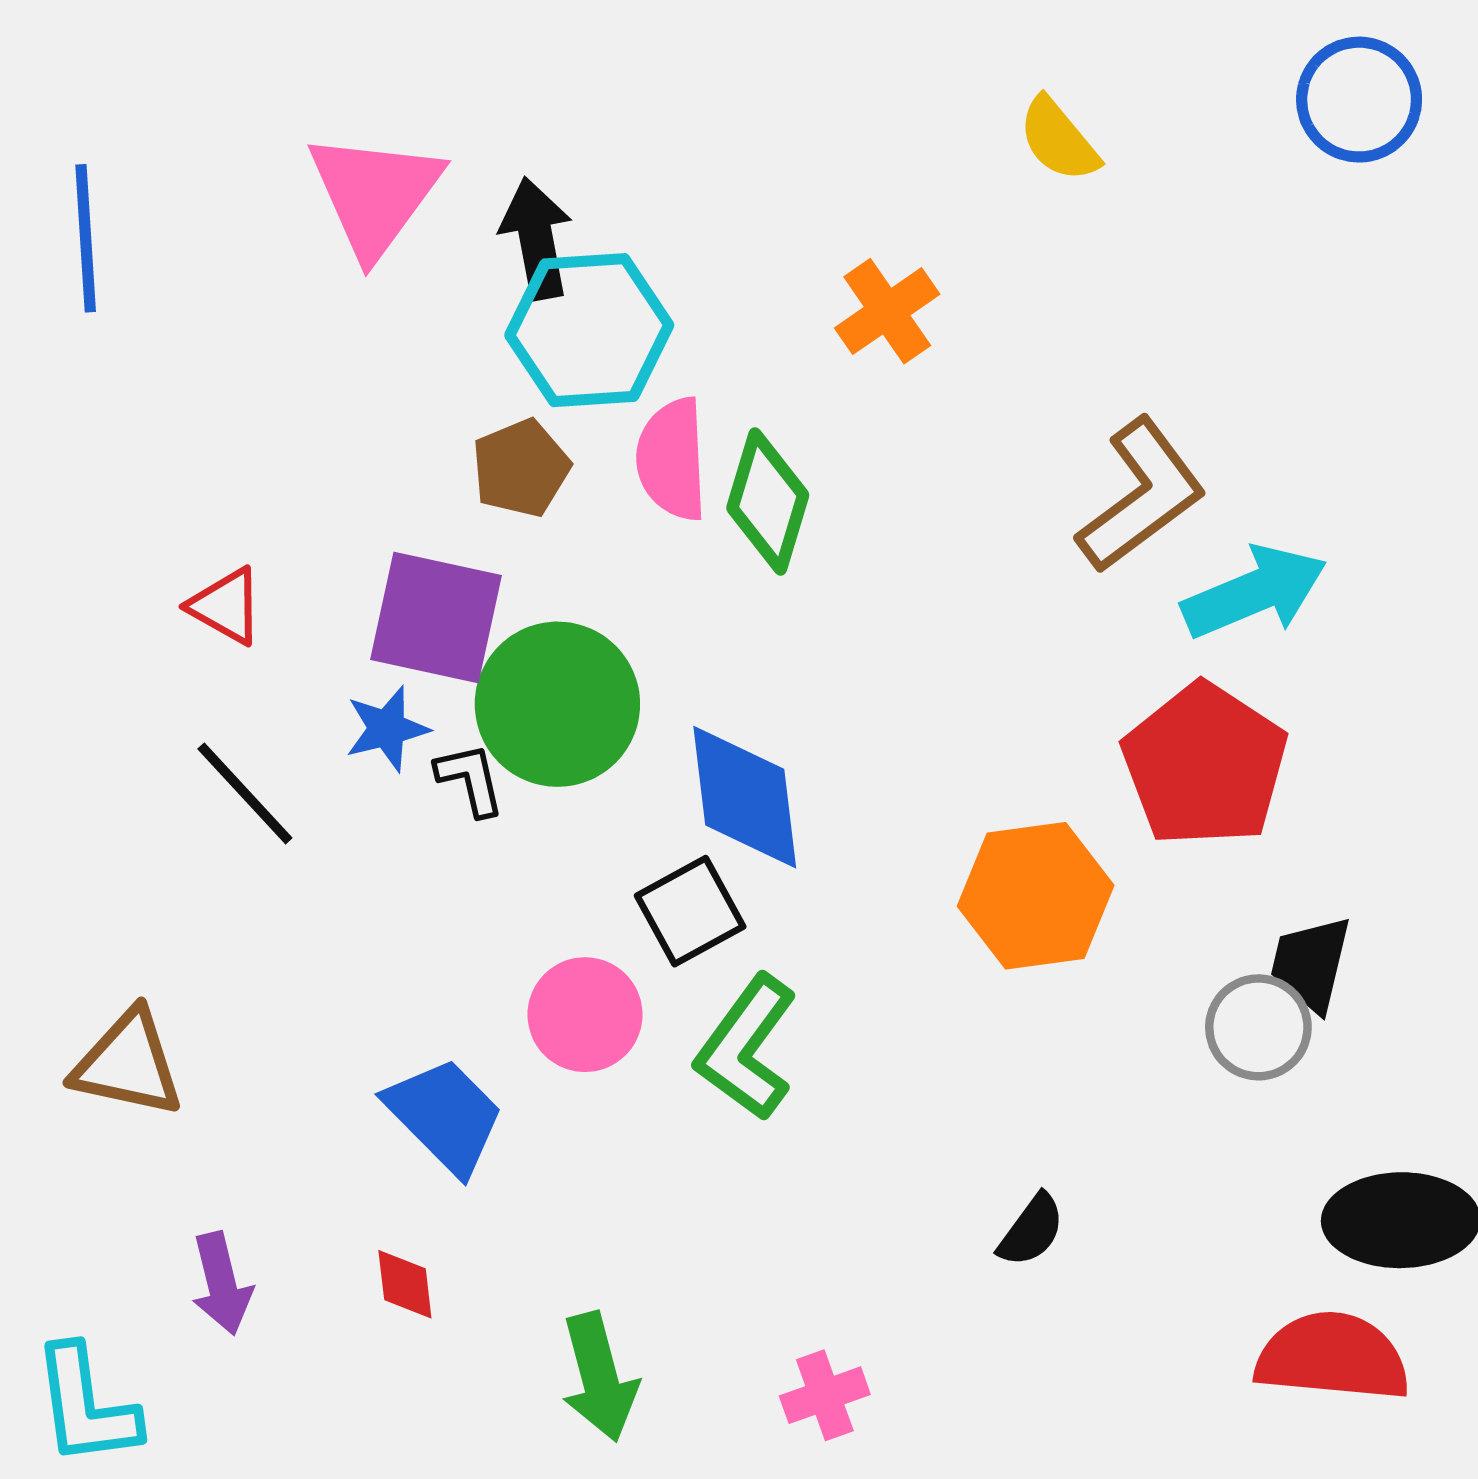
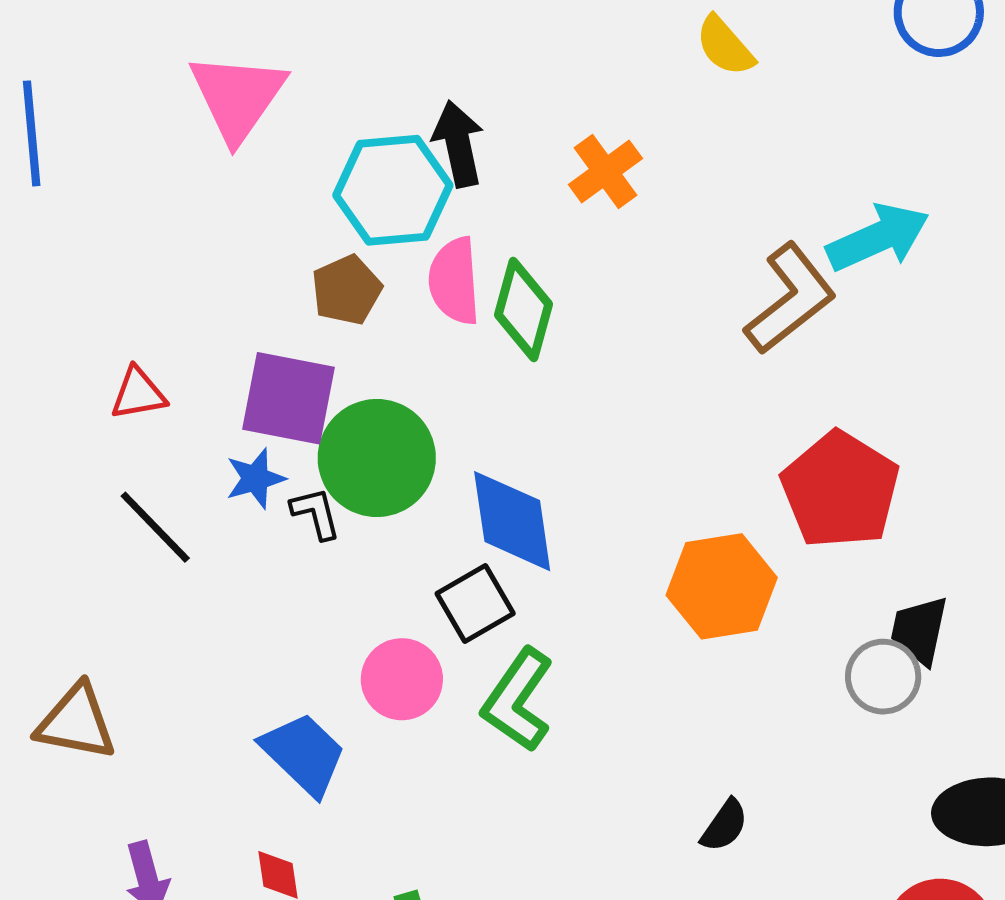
black arrow: (536, 238) -> (458, 144), moved
cyan arrow: (1255, 592) -> (878, 237), moved
red triangle: (226, 606) -> (138, 394), turned -38

